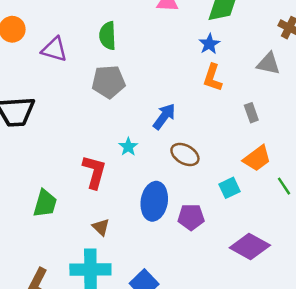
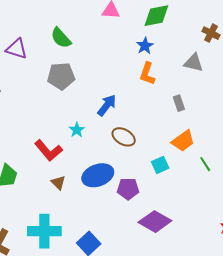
green semicircle: (108, 36) -> (61, 38), turned -40
red L-shape: (94, 172) -> (48, 150), turned 124
blue ellipse: (154, 201) -> (98, 175), turned 60
brown triangle: (101, 227) -> (58, 183), moved
purple diamond: (250, 247) -> (155, 222), moved

